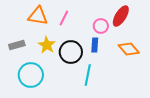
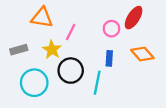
pink line: (64, 18) -> (71, 32), moved
blue rectangle: (95, 45) -> (109, 58), moved
black circle: (71, 52) -> (71, 71), moved

